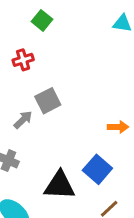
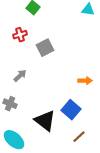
gray square: (48, 101) -> (45, 48), moved
black triangle: (60, 185) -> (45, 121), turned 35

